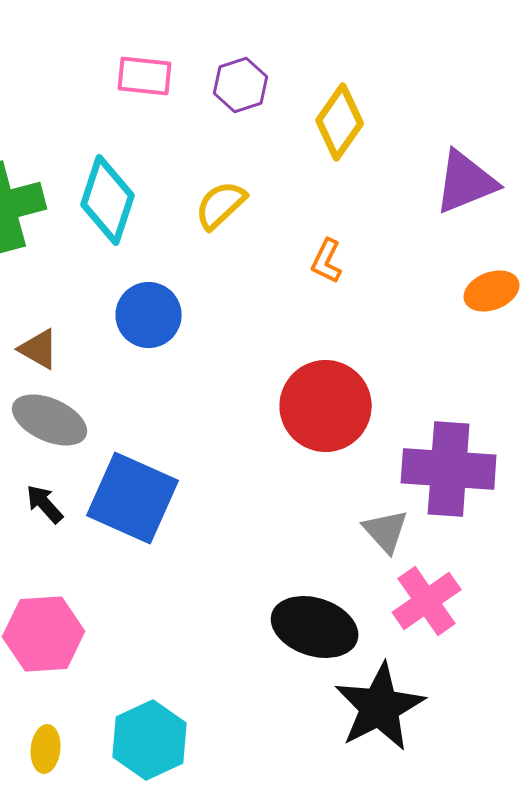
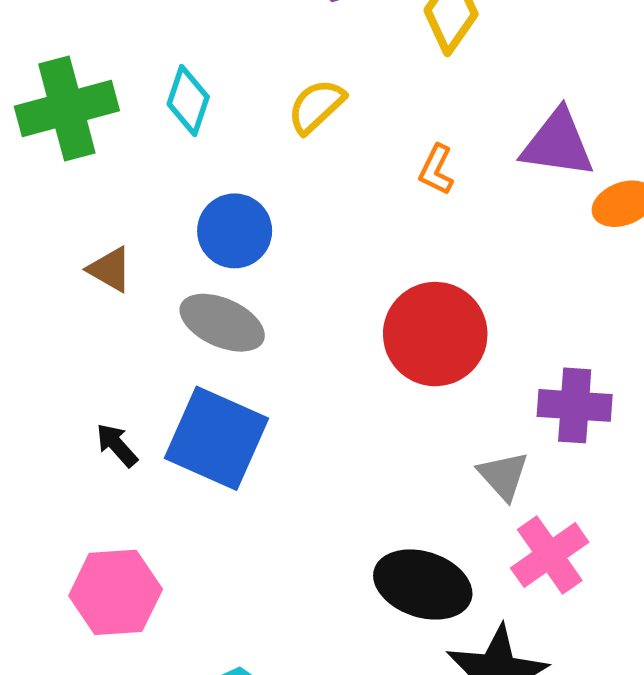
purple triangle: (466, 182) -> (558, 144), moved, turned 30
cyan diamond: (108, 200) -> (188, 101), size x0.7
gray ellipse: (50, 420) -> (222, 323), moved
purple cross: (449, 469) -> (575, 405), size x0.7

